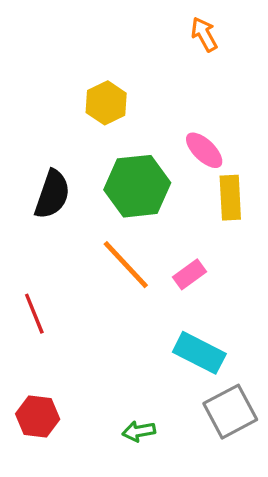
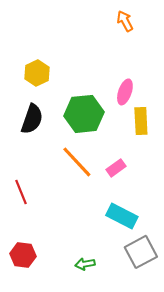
yellow hexagon: (106, 103) -> (37, 73), moved
pink ellipse: (204, 150) -> (125, 92), turned 65

